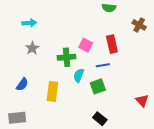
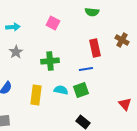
brown cross: (139, 25) -> (122, 40), moved
pink square: (86, 45) -> (53, 23), moved
cyan semicircle: (79, 75) -> (61, 90), moved, turned 80

